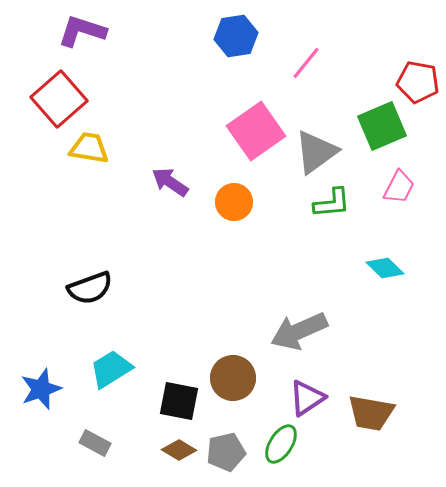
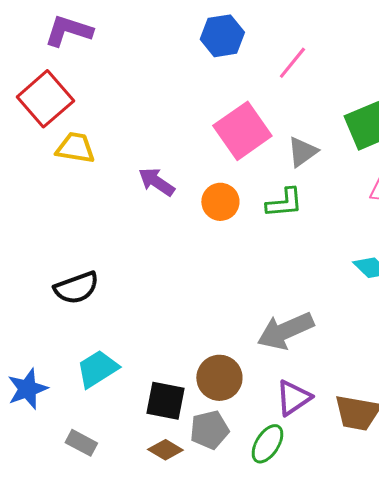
gray triangle: (316, 152) -> (302, 152), size x0.7
green L-shape: (332, 203) -> (284, 203), moved
gray pentagon: (226, 452) -> (209, 430), moved

